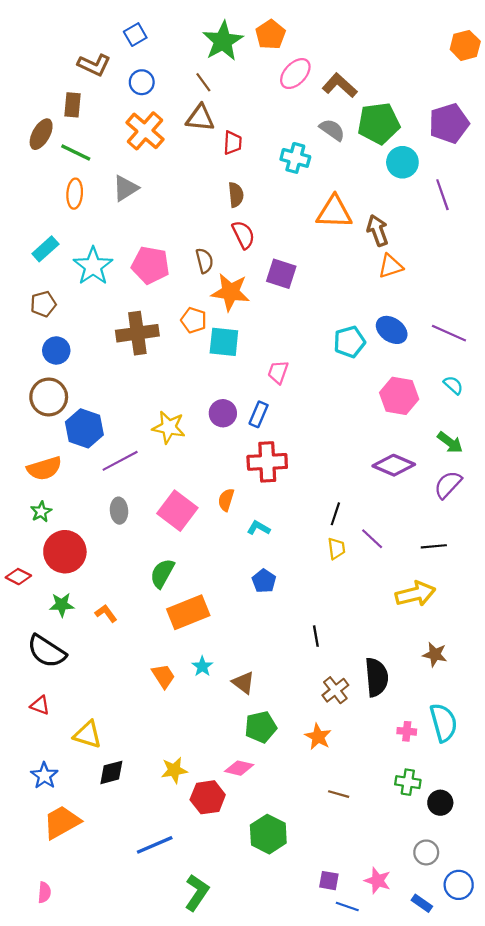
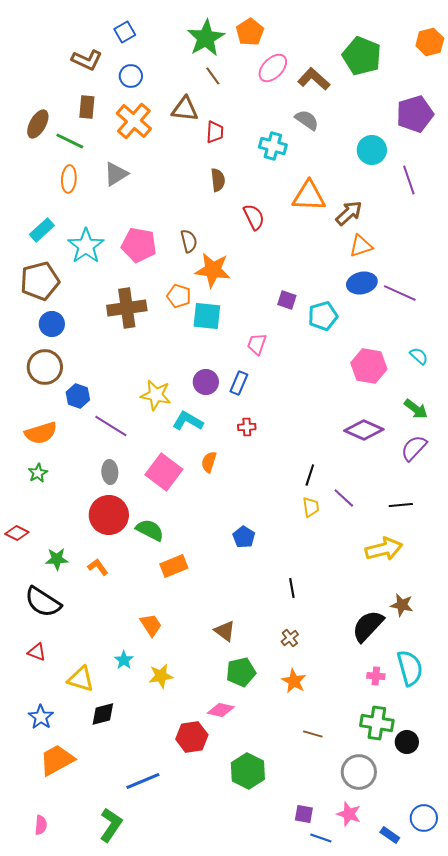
brown line: (203, 82) -> (213, 76), moved
brown rectangle: (72, 105) -> (87, 107), moved
green pentagon: (379, 123) -> (362, 56), moved, turned 30
brown arrow: (378, 230) -> (349, 213), turned 68
red semicircle: (243, 235) -> (254, 217), moved
purple square: (281, 274) -> (287, 300), moved, size x0.7
brown pentagon: (43, 304) -> (40, 281), size x1.6
blue ellipse: (392, 330) -> (362, 283), moved, turned -48
purple line: (449, 333) -> (400, 293), moved
blue hexagon: (84, 428) -> (78, 396), size x0.7
purple line: (120, 461) -> (111, 426), turned 60
red cross: (267, 462) -> (247, 427), size x0.5
cyan L-shape: (259, 528) -> (188, 421), moved, size x1.4
red circle: (65, 552) -> (109, 515), moved
green semicircle: (162, 573) -> (150, 530), turned 88
orange rectangle: (188, 612) -> (174, 566), size x0.7
cyan star: (202, 666) -> (124, 660), moved
black semicircle: (376, 677) -> (368, 626), moved, turned -132
brown cross: (335, 690) -> (290, 638), moved, size x0.7
yellow star: (174, 770) -> (161, 676), moved
green cross: (408, 782) -> (377, 723), size x1.4
gray circle: (426, 852) -> (359, 772), moved, size x1.5
green L-shape: (197, 892) -> (111, 825), moved

